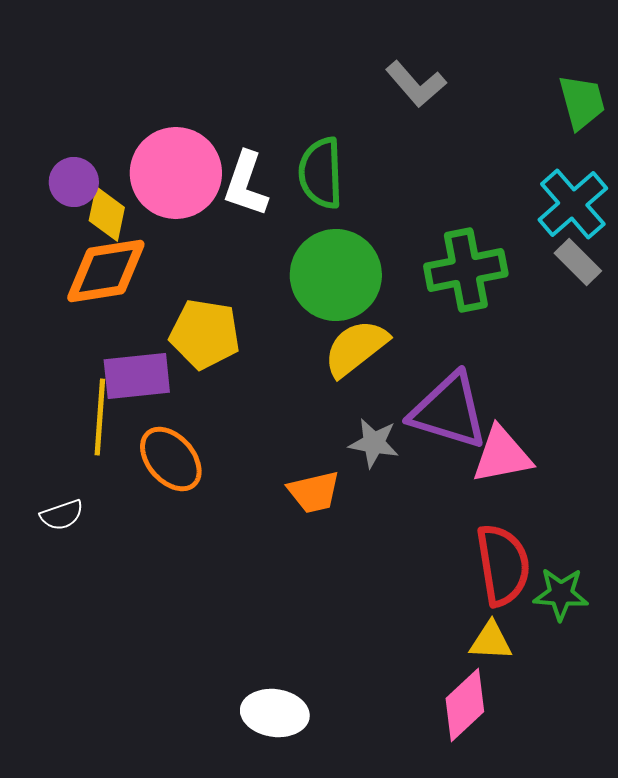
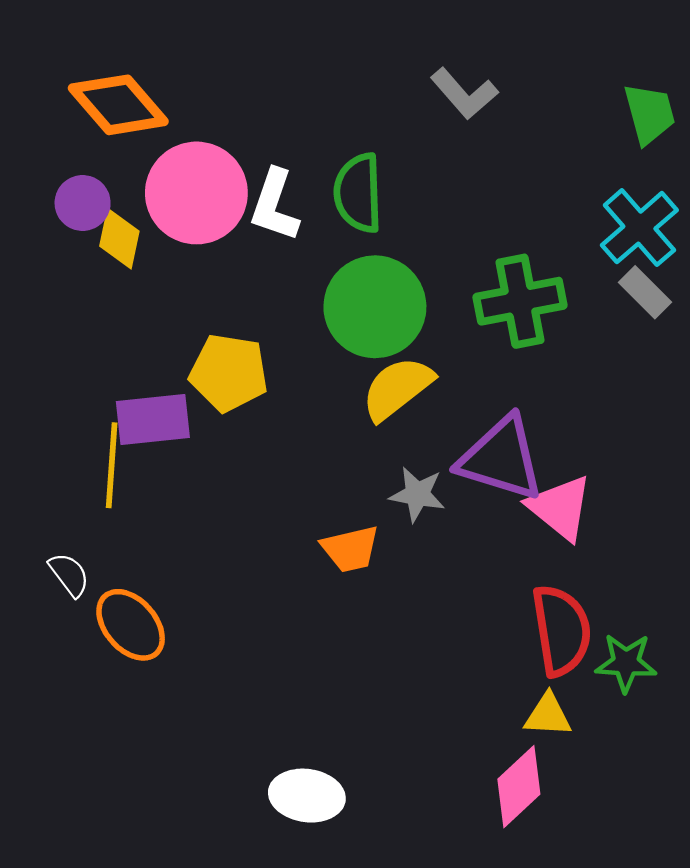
orange diamond: (106, 271) -> (118, 105), moved, turned 58
pink triangle: (502, 455) -> (560, 508), turned 50
orange ellipse: (171, 459) -> (131, 625), moved
white semicircle: (62, 515) -> (69, 575), turned -108

